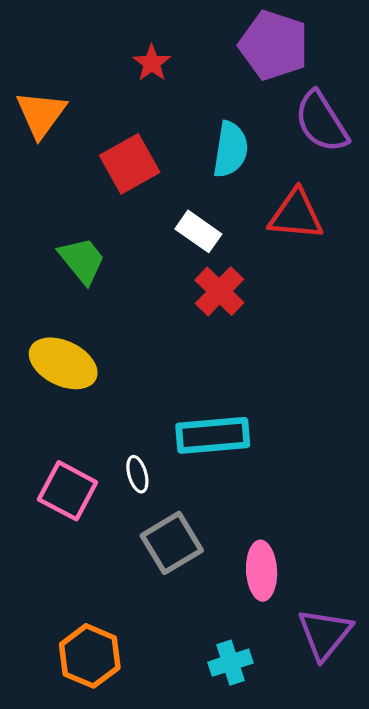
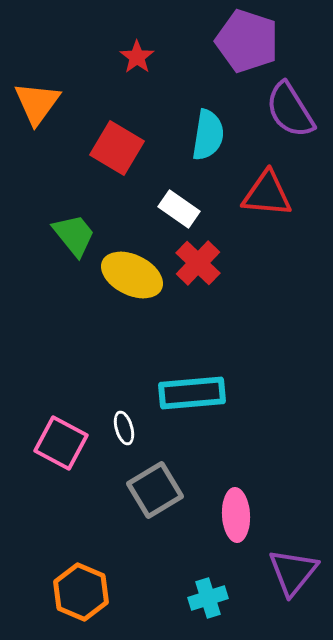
red square: (130, 164) -> (117, 148), turned -30
yellow ellipse: (63, 363) -> (132, 275), moved

